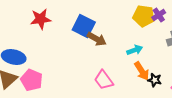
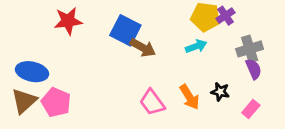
cyan arrow: (135, 50) -> (196, 46), moved
orange arrow: (142, 71) -> (189, 97), moved
black star: (155, 80) -> (220, 92), moved

